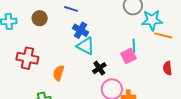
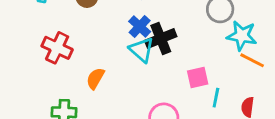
cyan line: (134, 46) -> (216, 98), moved
black cross: (99, 68) -> (161, 38), moved, size x1.5

